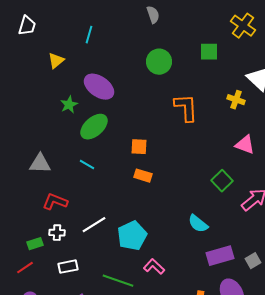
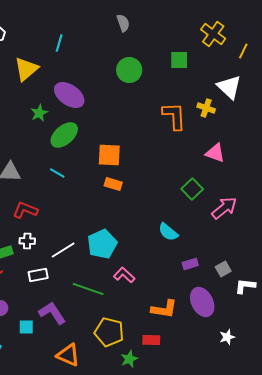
yellow triangle: (56, 61) -> (26, 69), size x1.5
orange L-shape: (186, 108) -> (174, 116), moved
orange square: (139, 147) -> (109, 155), size x1.4
white line: (94, 225) -> (63, 250), moved
purple rectangle: (220, 256) -> (190, 264), size x0.6

